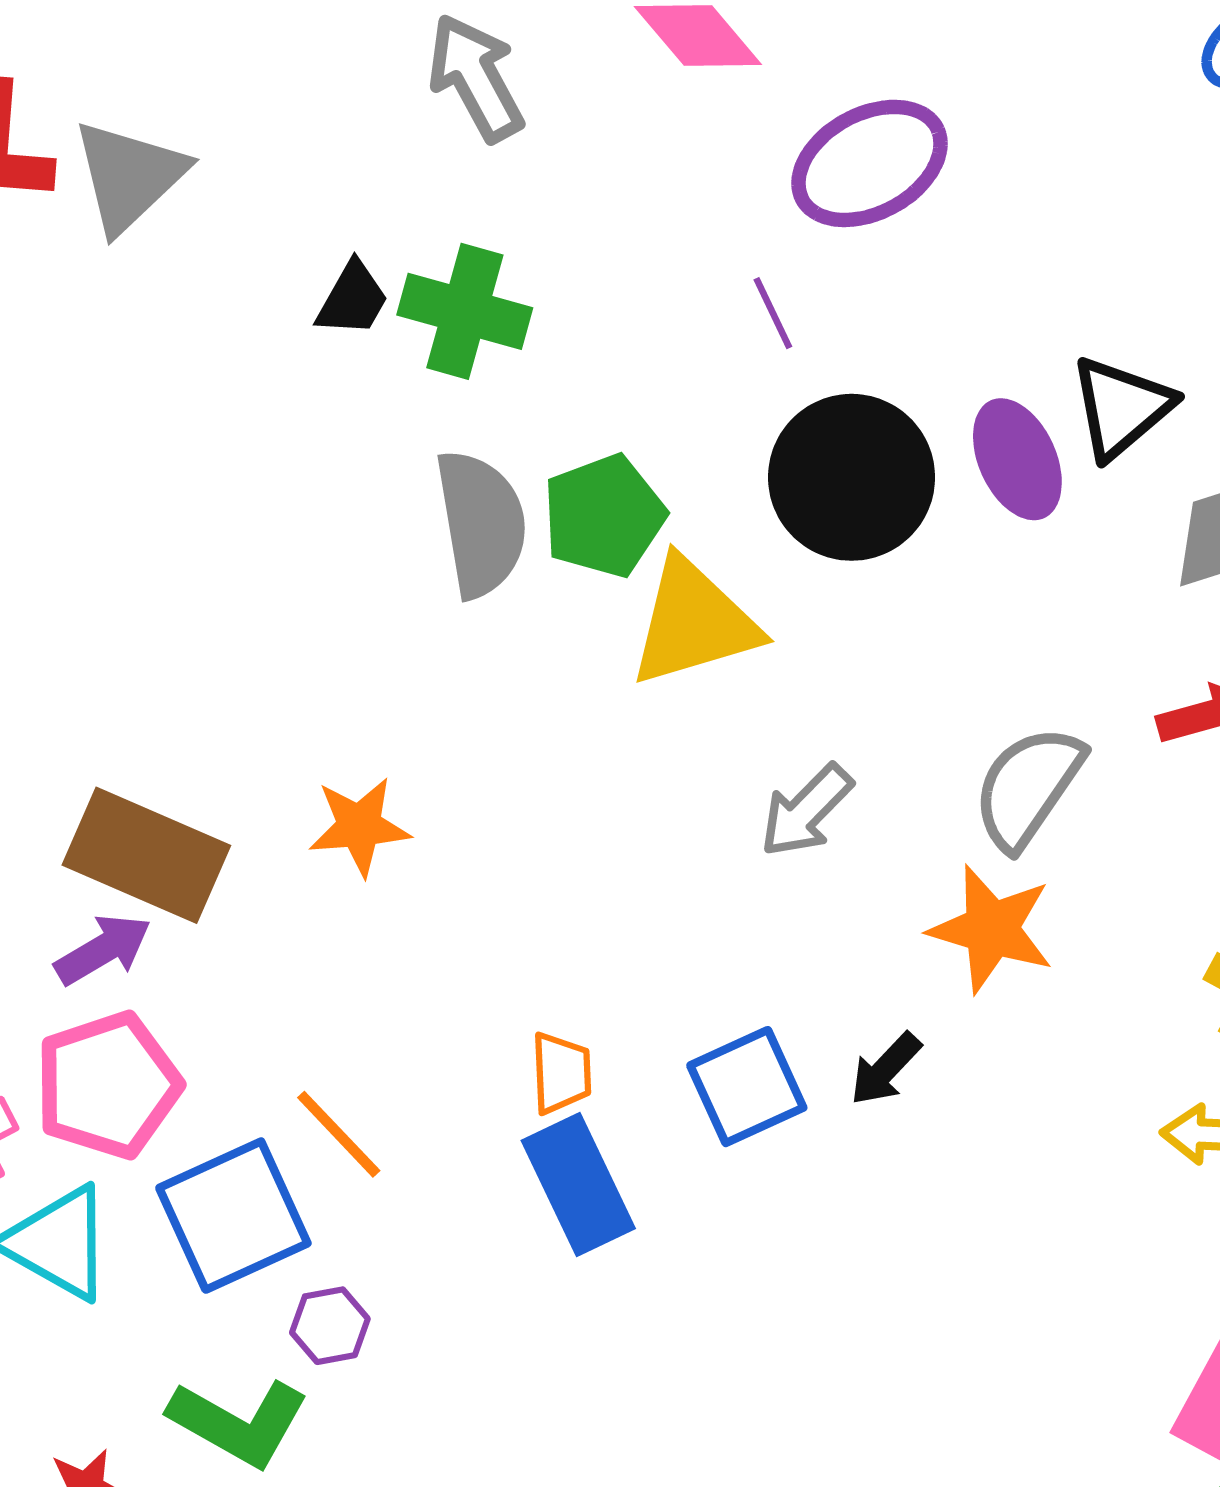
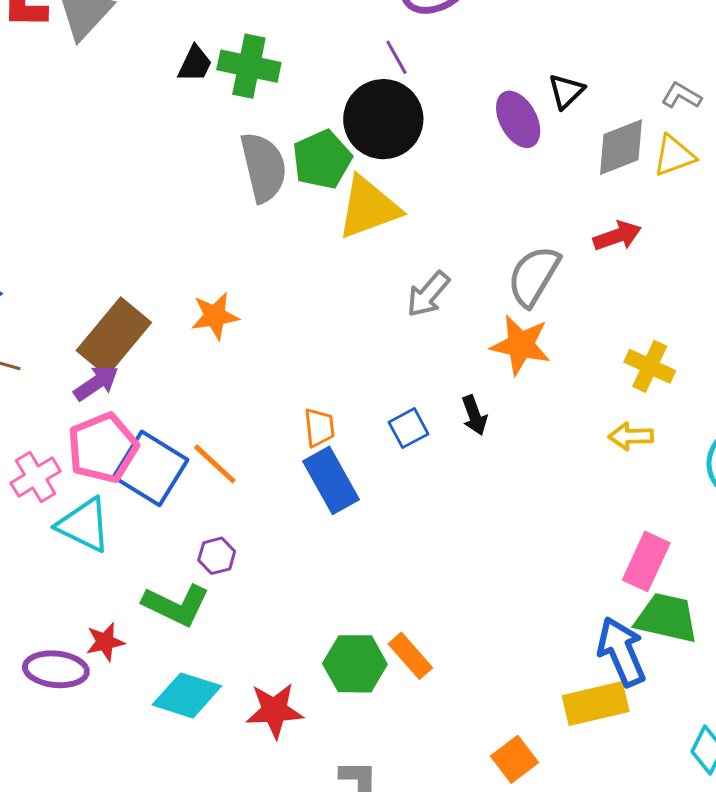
black triangle: (1121, 407) -> (566, 91), size x0.7
black circle: (852, 477) -> (383, 119), moved
brown rectangle: (146, 855) -> (114, 337), turned -70
black arrow: (885, 1069) -> (474, 415), turned -60
blue square: (747, 1087) -> (409, 428), size x0.7
blue square: (233, 1216) -> (151, 468), moved, turned -30

